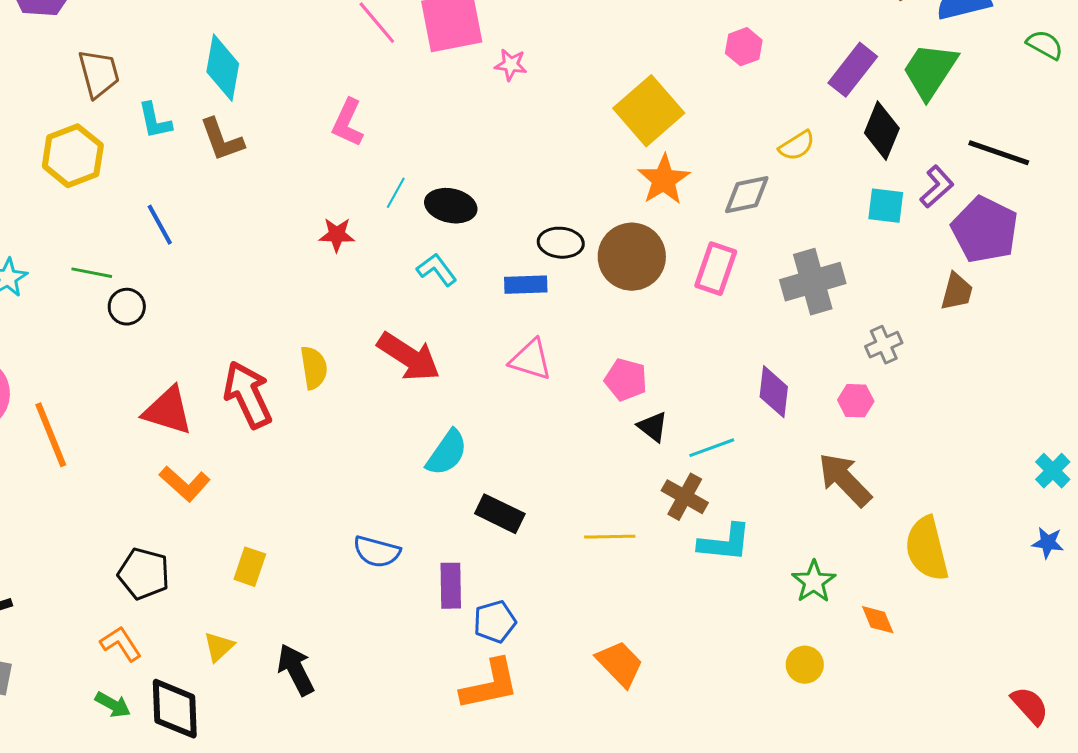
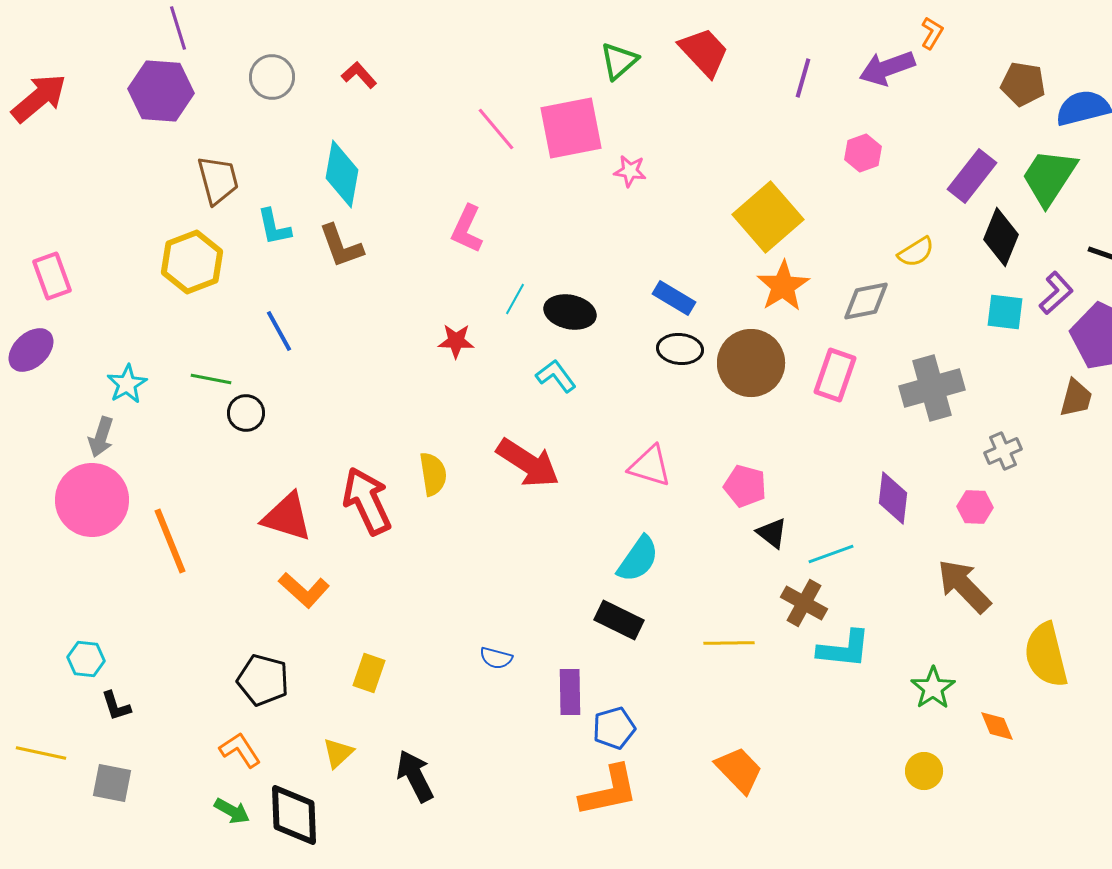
blue rectangle: (526, 285) -> (674, 298), moved, turned 33
cyan semicircle: (447, 453) -> (638, 559), moved
blue semicircle: (377, 552) -> (496, 658), size x0.7

